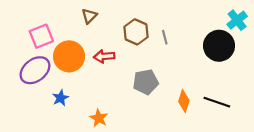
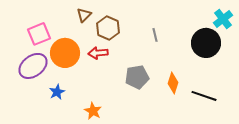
brown hexagon: (136, 32) -> (108, 28), moved
orange diamond: (184, 101) -> (173, 83), moved

